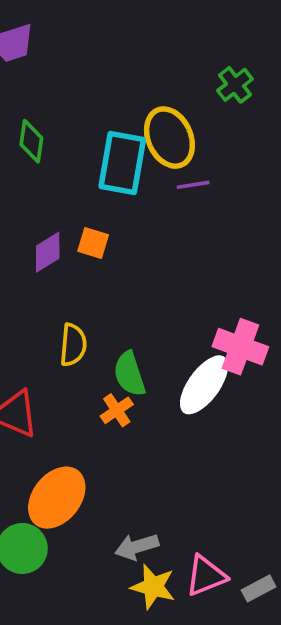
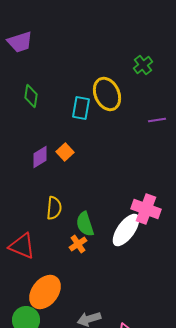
cyan rectangle: (122, 163) -> (81, 108), size x0.7
purple line: (193, 185) -> (157, 120), moved
orange square: (93, 243) -> (65, 152), turned 30

